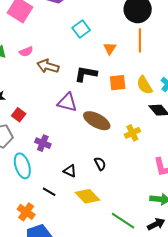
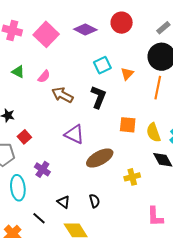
orange triangle: (110, 48) -> (127, 74), moved
pink semicircle: (26, 52) -> (44, 76), turned -40
black L-shape: (86, 74) -> (98, 97), moved, turned 90
brown ellipse: (97, 121) -> (100, 158), turned -68

